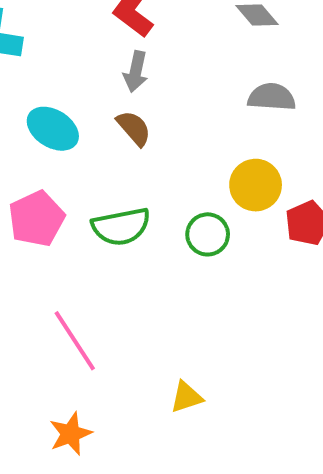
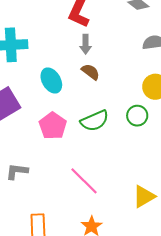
cyan ellipse: (53, 129) -> (51, 80), turned 40
yellow triangle: (186, 397) -> (144, 196), size x1.4

